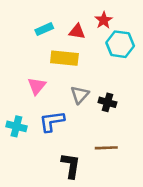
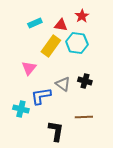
cyan hexagon: (120, 44) -> (77, 43), moved
yellow rectangle: (64, 58) -> (51, 46), turned -60
gray triangle: (80, 95) -> (63, 84), moved, turned -35
cyan cross: (16, 126) -> (21, 109), moved

